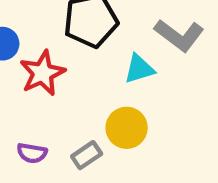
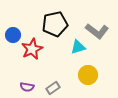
yellow circle: (127, 128) -> (88, 75), moved

